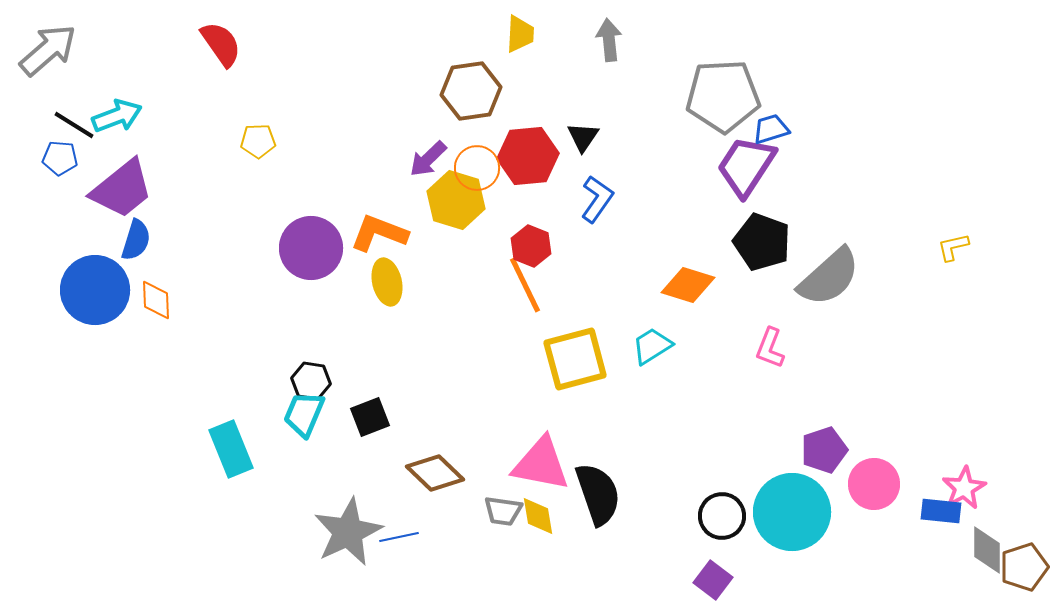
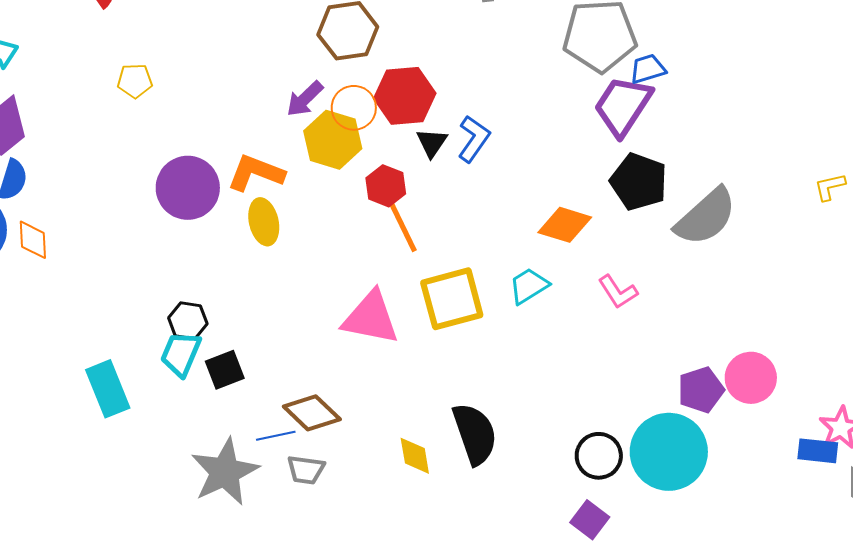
black triangle: (583, 137) -> (432, 143), moved
red hexagon: (531, 246) -> (386, 186), moved
pink L-shape: (770, 348) -> (618, 292), moved, turned -54
black square: (370, 417) -> (225, 370), moved
pink triangle: (541, 464) -> (371, 318), moved
pink circle: (874, 484) -> (751, 378), moved
gray trapezoid: (503, 511) -> (306, 470), moved
blue line: (399, 537) -> (276, 436), moved

